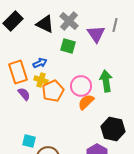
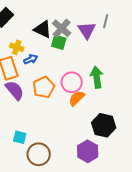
gray cross: (69, 21) -> (62, 28), moved
black triangle: (45, 24) -> (43, 29), moved
yellow cross: (41, 80) -> (17, 47), moved
purple semicircle: (24, 94) -> (15, 90), size x1.5

